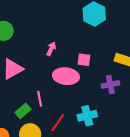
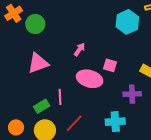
cyan cross: (87, 116) -> (115, 122), moved

